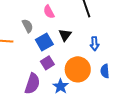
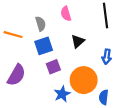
blue square: (44, 42) -> (44, 46), moved
blue semicircle: (105, 71) -> (104, 97), moved
purple semicircle: (32, 84) -> (16, 75), moved

